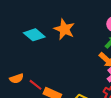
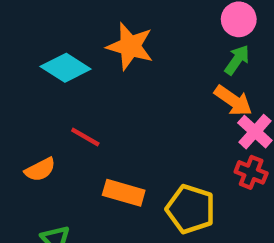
red line: (35, 85) -> (85, 137), moved

